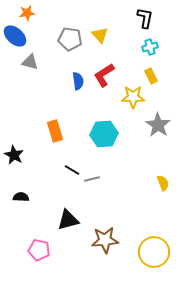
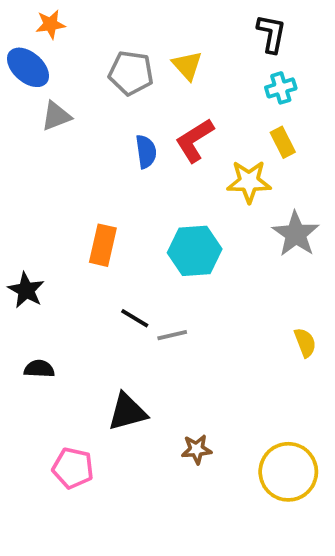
gray triangle: (30, 62) -> (56, 116), turned -36
orange rectangle: (55, 131) -> (103, 245), turned 30
brown star: (105, 240) -> (197, 449), size x0.6

